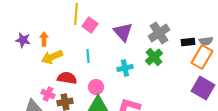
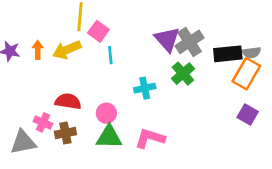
purple triangle: (123, 32) -> (167, 39), moved
black rectangle: (188, 42) -> (228, 54), size x1.5
cyan line: (88, 56) -> (110, 55), moved
yellow arrow: (52, 57) -> (67, 50), moved
purple square: (203, 88) -> (248, 115), size x0.7

